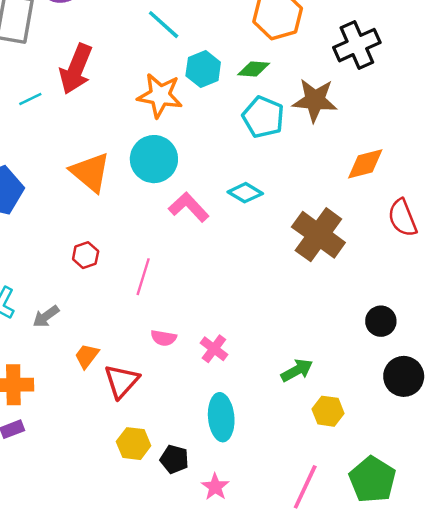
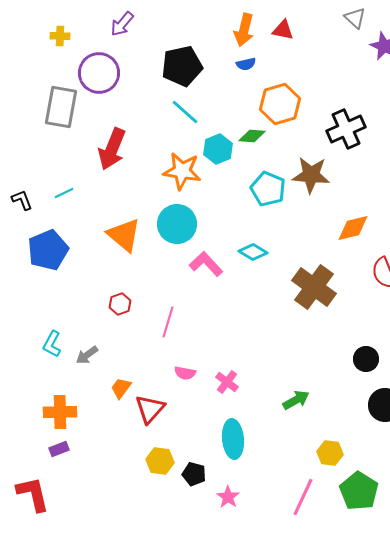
green diamond: (254, 69) -> (252, 136), moved
cyan line: (30, 99) -> (64, 193), moved
yellow hexagon: (328, 411) -> (330, 453), moved

